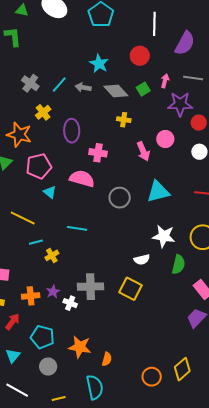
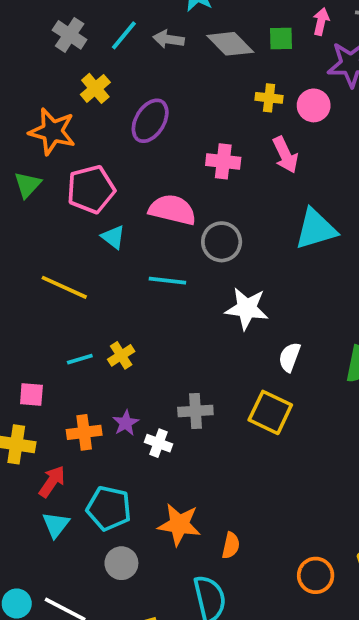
green square: (143, 89) -> (281, 38), turned 32
yellow cross: (124, 120) -> (269, 98), moved
purple ellipse: (72, 131) -> (150, 121), turned 35
pink circle: (165, 139) -> (314, 105), moved
pink cross: (98, 153) -> (223, 161), moved
gray circle: (120, 198) -> (222, 242), moved
cyan line: (77, 228) -> (167, 281), moved
white star: (164, 236) -> (247, 308), moved
cyan line: (36, 242) -> (80, 359), moved
white semicircle: (142, 260) -> (290, 357), turned 126
gray cross: (91, 287) -> (195, 411), size x0.7
cyan triangle: (13, 356) -> (56, 525), moved

